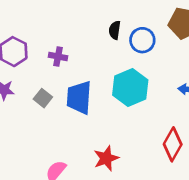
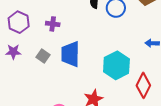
cyan hexagon: (130, 88) -> (116, 65), moved

